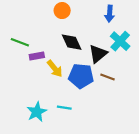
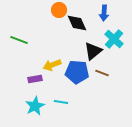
black diamond: (72, 42) -> (77, 23), moved
purple rectangle: (37, 56) -> (35, 79), moved
yellow arrow: (55, 69) -> (52, 65), turned 108

